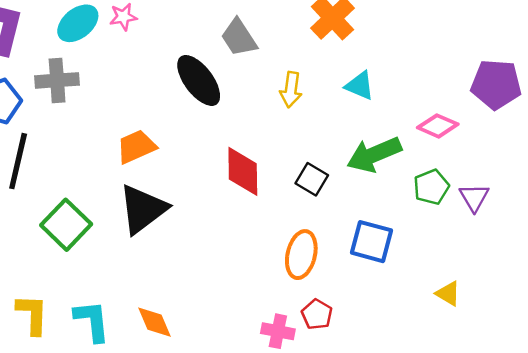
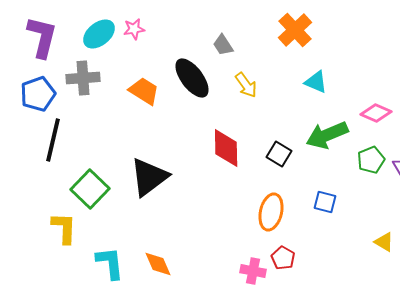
gray trapezoid: (239, 38) -> (223, 45), size x0.7
yellow arrow: (291, 90) -> (246, 85), moved, turned -44
orange trapezoid: (136, 147) -> (144, 91), moved, turned 56
blue square: (371, 242) -> (325, 202), size x0.7
yellow L-shape: (32, 314) -> (64, 228), moved

